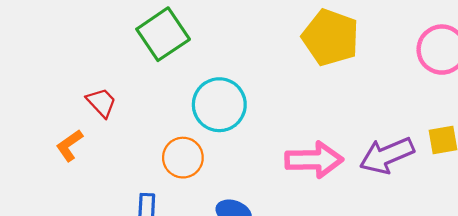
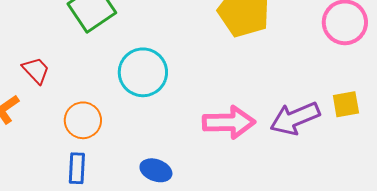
orange circle: (183, 158) -> (83, 120), moved

